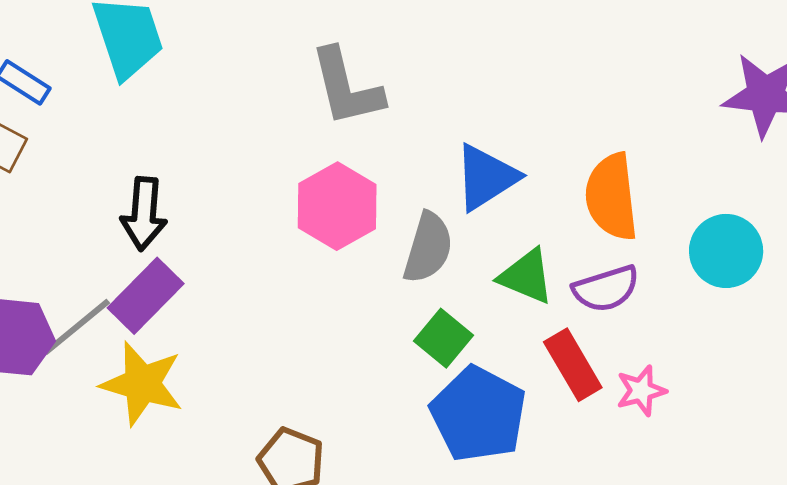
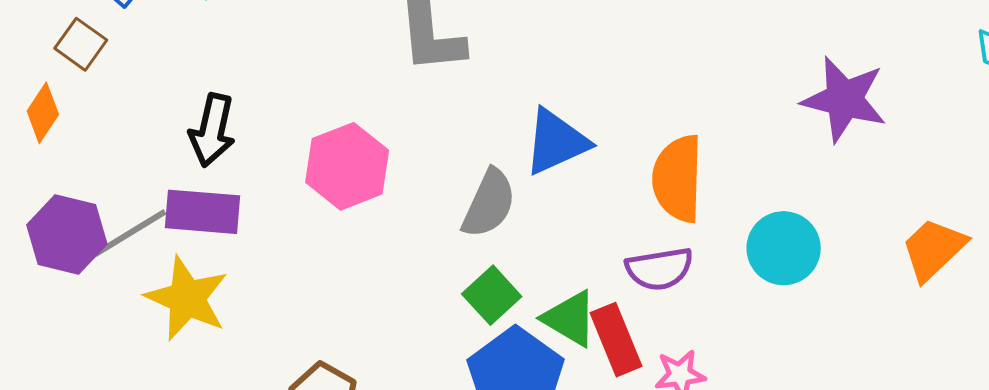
pink hexagon: (337, 206) -> (347, 166), moved
green triangle: (526, 276) -> (570, 319), moved
purple rectangle: (146, 296) -> (203, 212), turned 42

